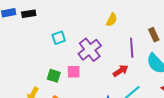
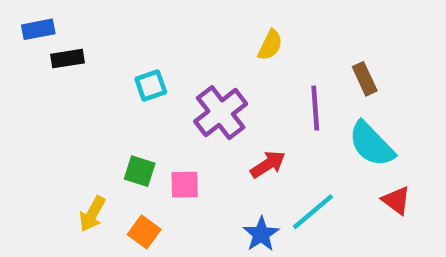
black rectangle: (29, 14) -> (68, 59), moved
red arrow: (121, 71) -> (268, 164), moved
pink square: (74, 72) -> (185, 185), moved

